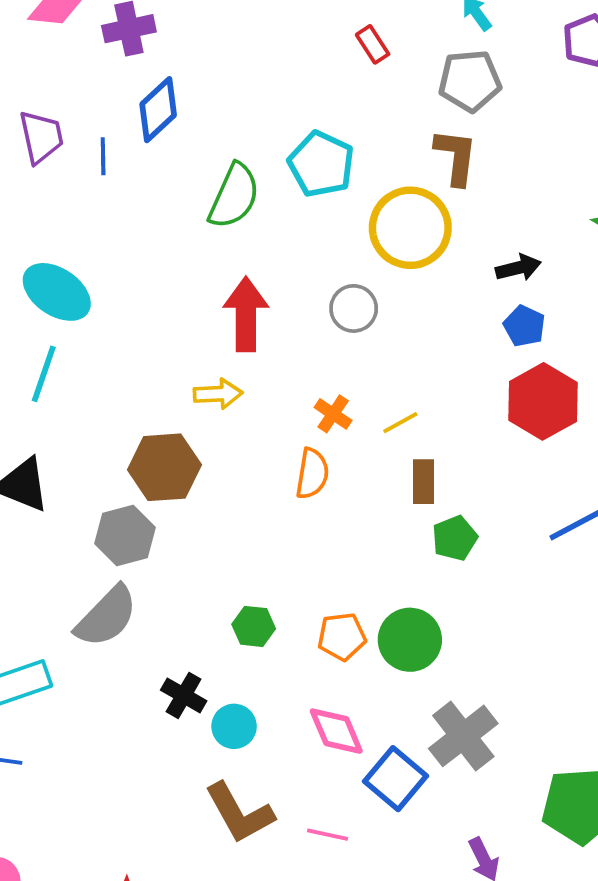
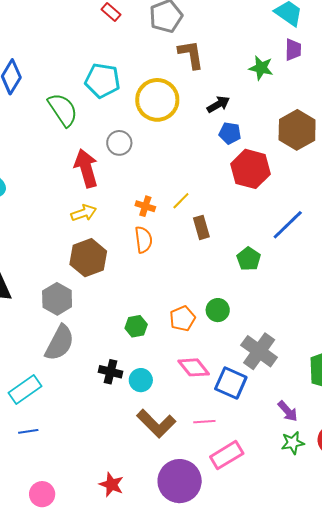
brown L-shape: (456, 157) -> (191, 54), moved
green semicircle: (234, 196) -> (63, 110), turned -42
gray circle: (354, 308) -> (119, 143), moved
brown hexagon: (164, 467) -> (88, 258), moved
green pentagon: (455, 538) -> (249, 259), moved
green circle: (410, 640) -> (218, 310), size x0.7

